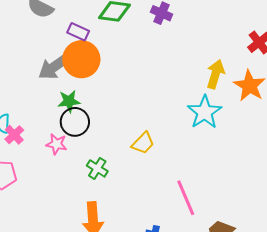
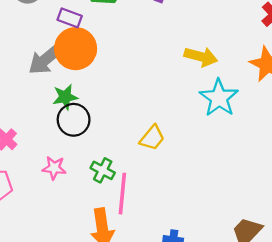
yellow arrow: (216, 74) -> (201, 57), moved, turned 92
pink star: (56, 144) -> (54, 168), moved
pink line: (186, 198) -> (122, 194), moved, turned 33

